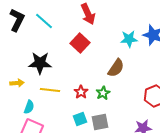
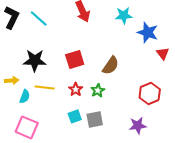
cyan star: (129, 39) -> (124, 15), moved
red square: (80, 43) -> (75, 59), moved, turned 30
cyan semicircle: (29, 107) -> (25, 96), moved

